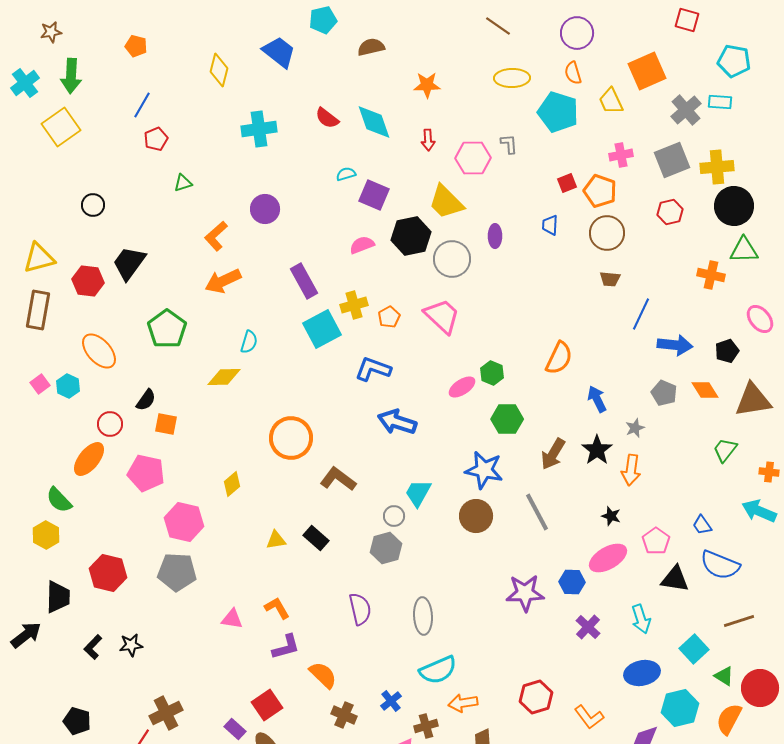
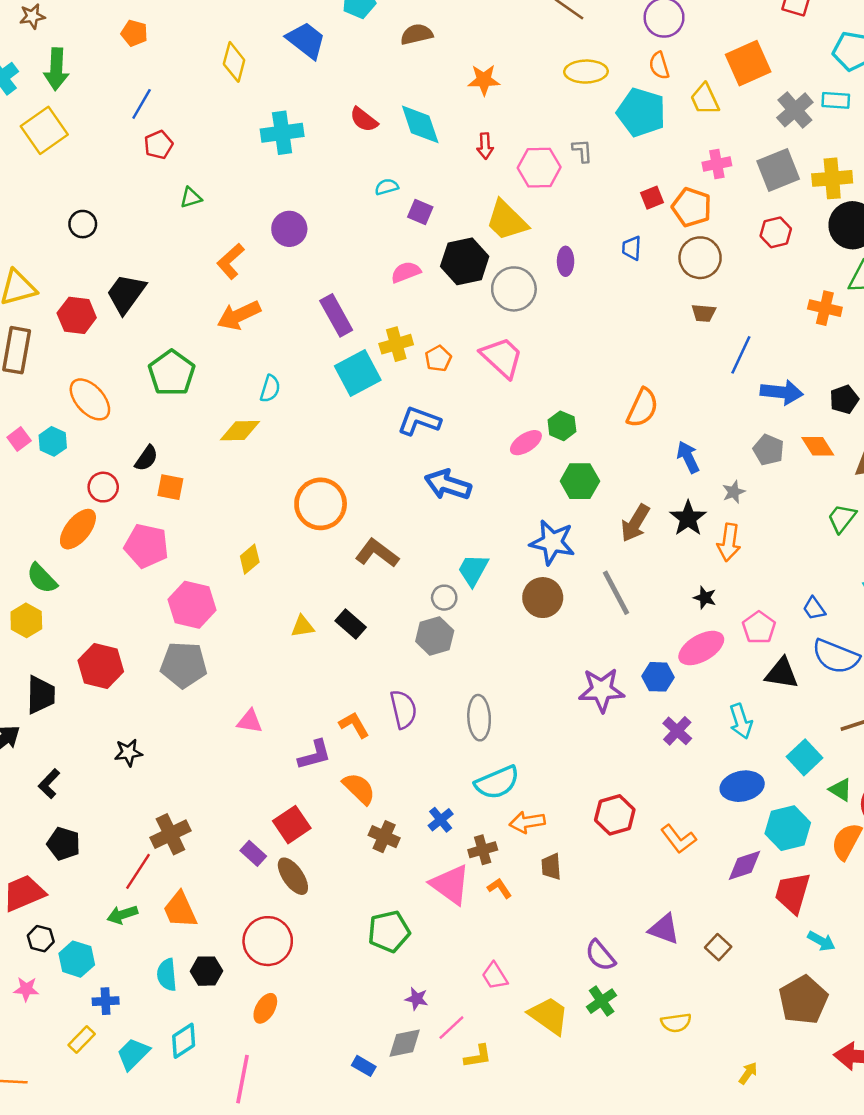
purple square: (374, 195) -> (420, 212), size x0.7
orange L-shape: (277, 608) -> (354, 725), moved
black L-shape: (93, 647) -> (49, 784), moved

